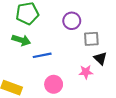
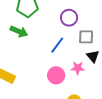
blue line: (42, 55) -> (57, 45), moved, turned -48
pink circle: (54, 84) -> (56, 75), moved

